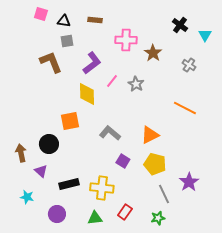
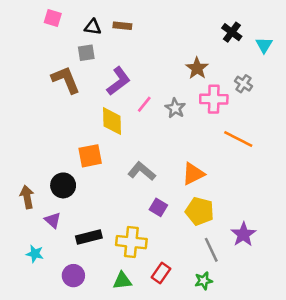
black triangle: (64, 21) -> (93, 27), moved
pink cross: (126, 40) -> (214, 99), moved

